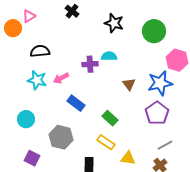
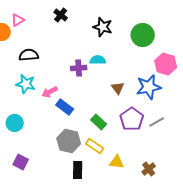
pink arrow: (61, 78) -> (50, 92), moved
purple pentagon: (157, 113) -> (132, 119), moved
gray hexagon: (61, 137) -> (69, 141), moved
gray line: (165, 145) -> (157, 122), moved

